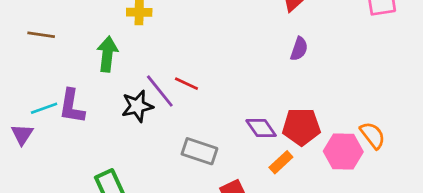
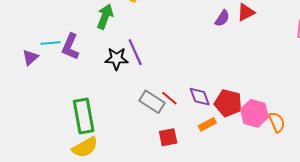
purple semicircle: (299, 49) -> (222, 18), moved
red line: (186, 84) -> (169, 98), moved
pink hexagon: (343, 151) -> (254, 113), moved

